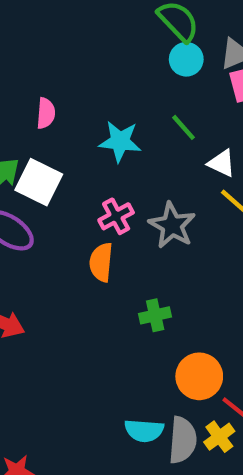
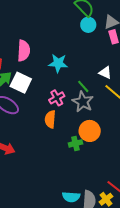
pink semicircle: (46, 113) -> (24, 51), size x1.5
green line: (183, 127) -> (83, 86), moved
orange circle: (199, 376) -> (90, 131), moved

